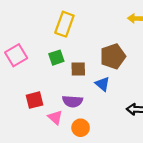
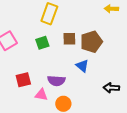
brown square: (78, 69) -> (69, 39), moved
pink triangle: (55, 117) -> (41, 95), turned -32

